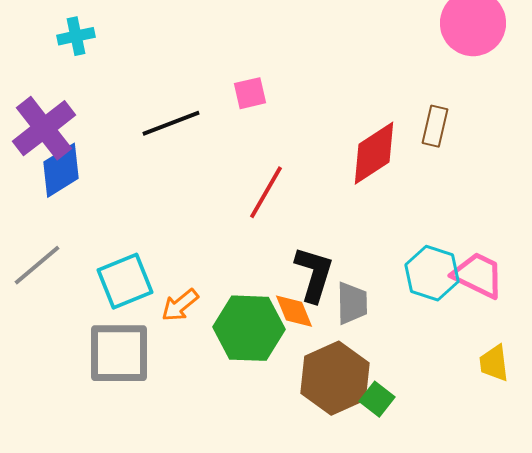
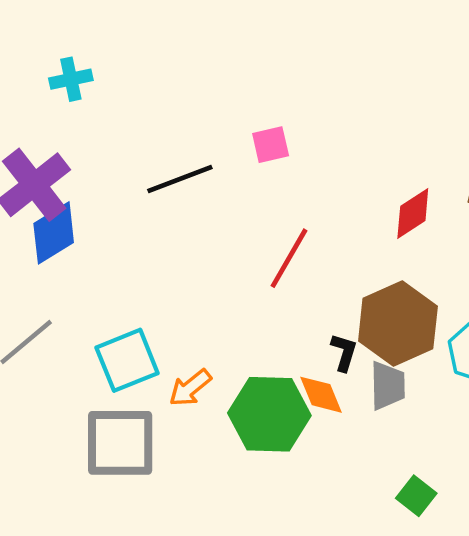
red diamond: (374, 153) -> (413, 213), size x0.7
black L-shape: (314, 274) -> (344, 352), size x0.6
brown hexagon: (335, 378) -> (398, 324), moved

